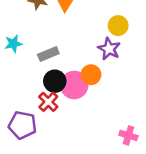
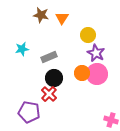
yellow circle: (118, 26) -> (88, 35), moved
pink circle: (74, 85) -> (97, 74), moved

